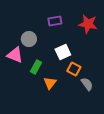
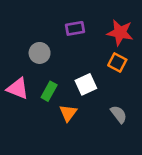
white square: (63, 52) -> (86, 84), moved
pink triangle: (15, 55) -> (18, 88), moved
orange square: (74, 69) -> (117, 62), moved

